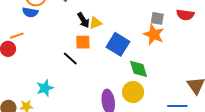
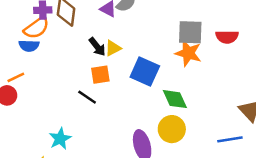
red semicircle: (185, 15) -> (227, 37), moved
gray square: (157, 18) -> (190, 32), size x1.5

